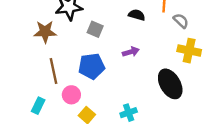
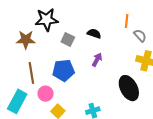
black semicircle: (137, 15) -> (94, 34), moved
purple arrow: (131, 52) -> (97, 60), turned -48
cyan rectangle: (38, 106) -> (17, 101), size x1.6

